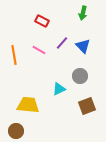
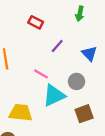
blue triangle: (83, 46) -> (89, 54), moved
pink line: (39, 50) -> (41, 74), moved
cyan triangle: (59, 89) -> (54, 95), size x1.6

